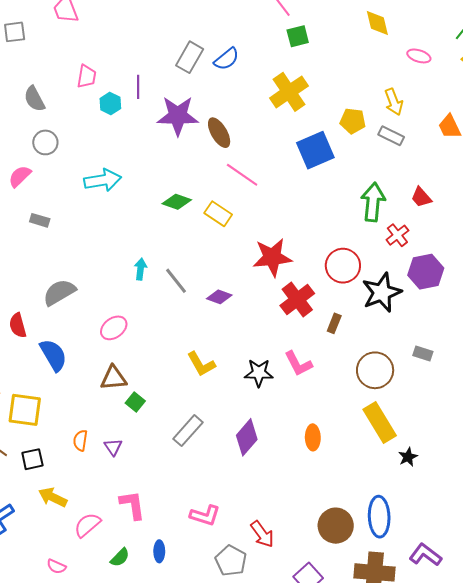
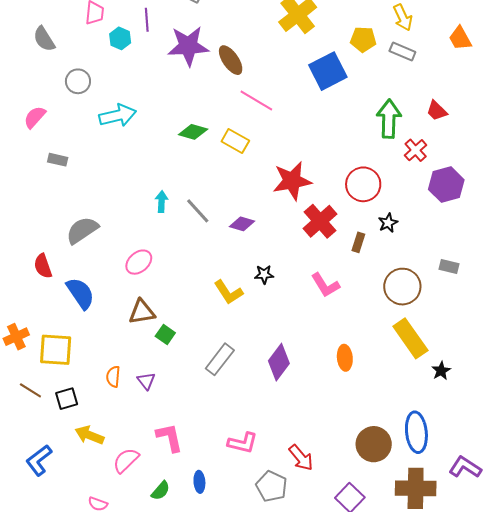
gray circle: (45, 142) -> (78, 81), moved
black star: (382, 292) -> (388, 223), moved, size x0.5
black star: (259, 373) -> (264, 274), moved, size x0.7

